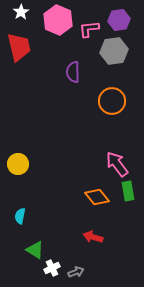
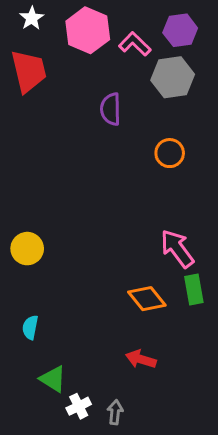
pink L-shape: (89, 29) -> (135, 44), turned 50
orange circle: (112, 101) -> (170, 153), size x0.7
gray arrow: (76, 272) -> (115, 412), turned -63

